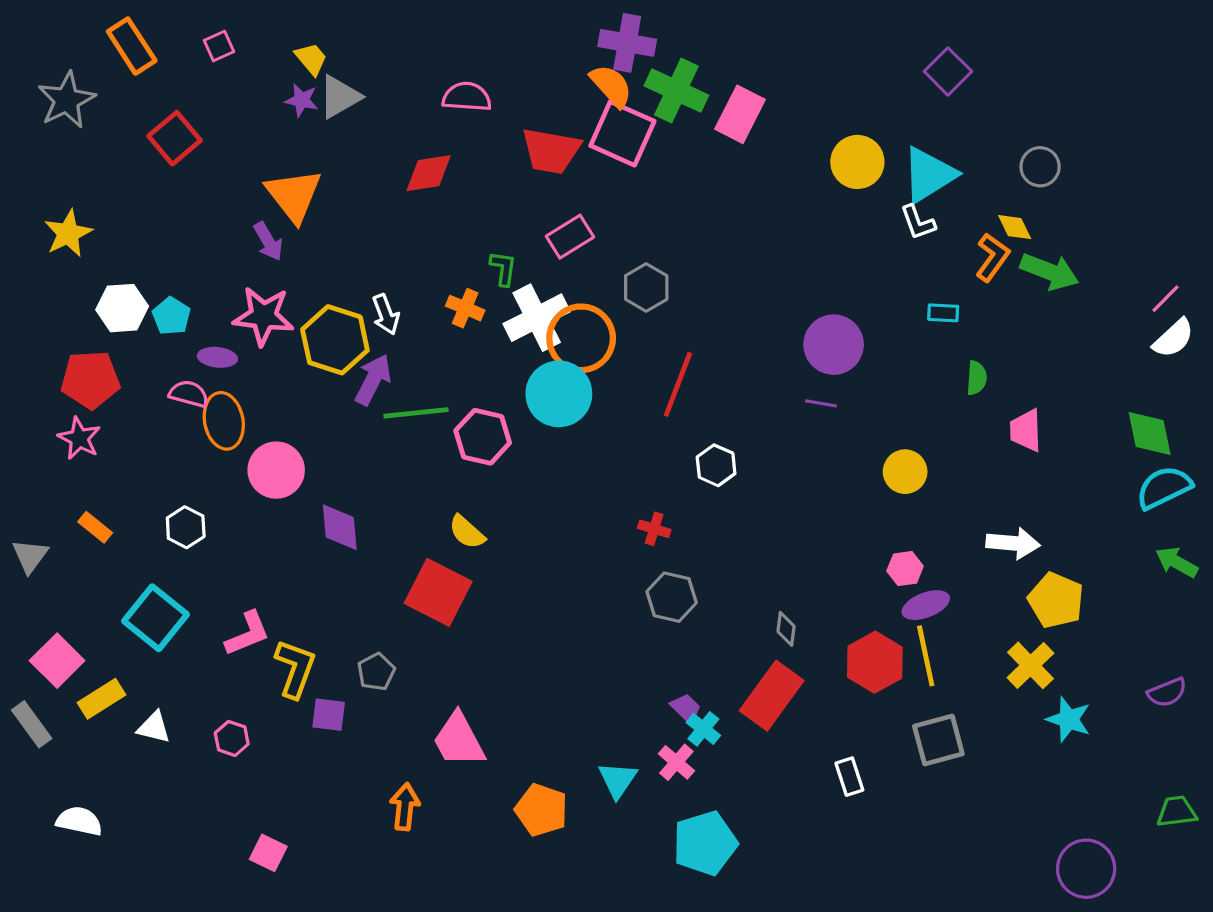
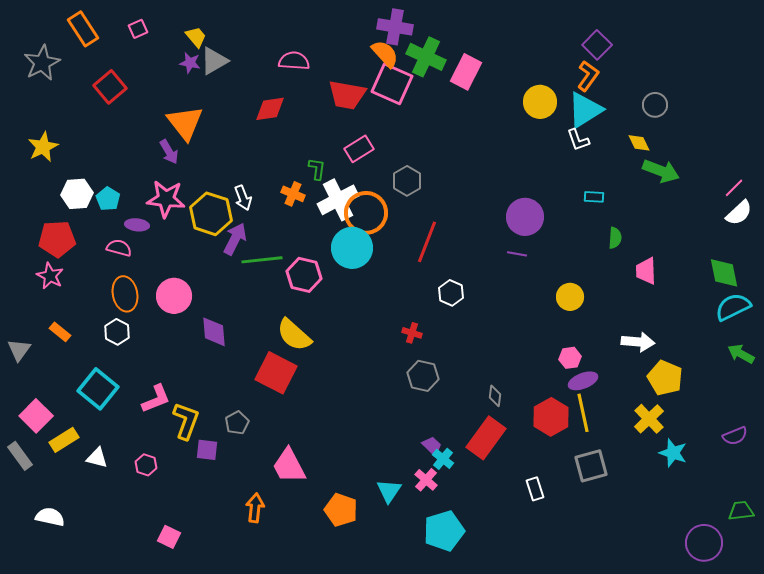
orange L-shape: (992, 257) -> (588, 76), moved
orange ellipse: (224, 421) -> (125, 294), moved
yellow semicircle: (467, 532) -> (294, 335), size x1.5
purple circle: (1086, 869) -> (704, 543), moved

